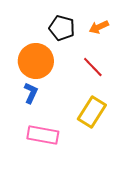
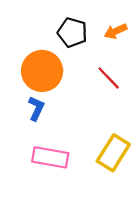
yellow rectangle: (92, 112) -> (113, 153), moved

